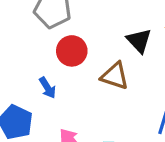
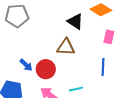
red circle: (72, 51) -> (46, 69), moved

